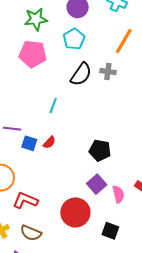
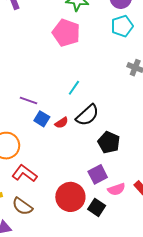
cyan pentagon: (74, 39) -> (122, 26), moved
black semicircle: (81, 74) -> (87, 115), moved
pink semicircle: (118, 194) -> (116, 189), turned 72
black square: (110, 231) -> (97, 207), moved

